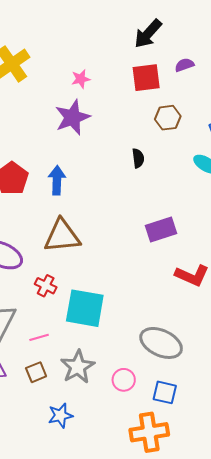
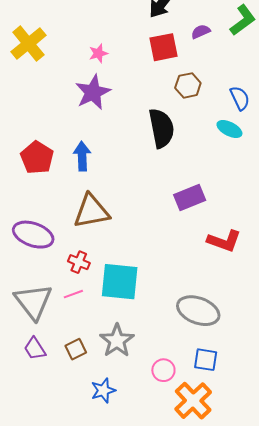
black semicircle: (138, 158) -> (161, 128), size x2.0
pink line: (39, 337) -> (73, 294), moved
pink circle: (124, 380) -> (163, 370), moved
orange cross: (149, 432) -> (193, 401), turned -30

